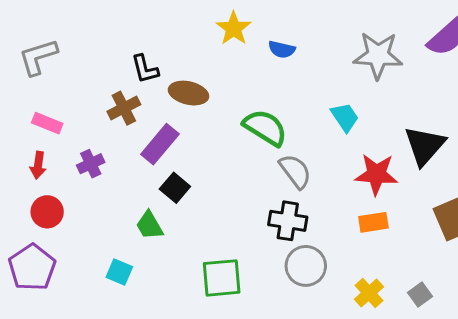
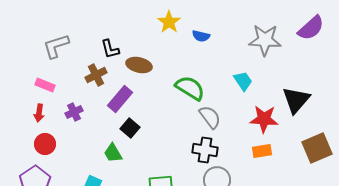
gray L-shape: (38, 57) -> (56, 46), moved

